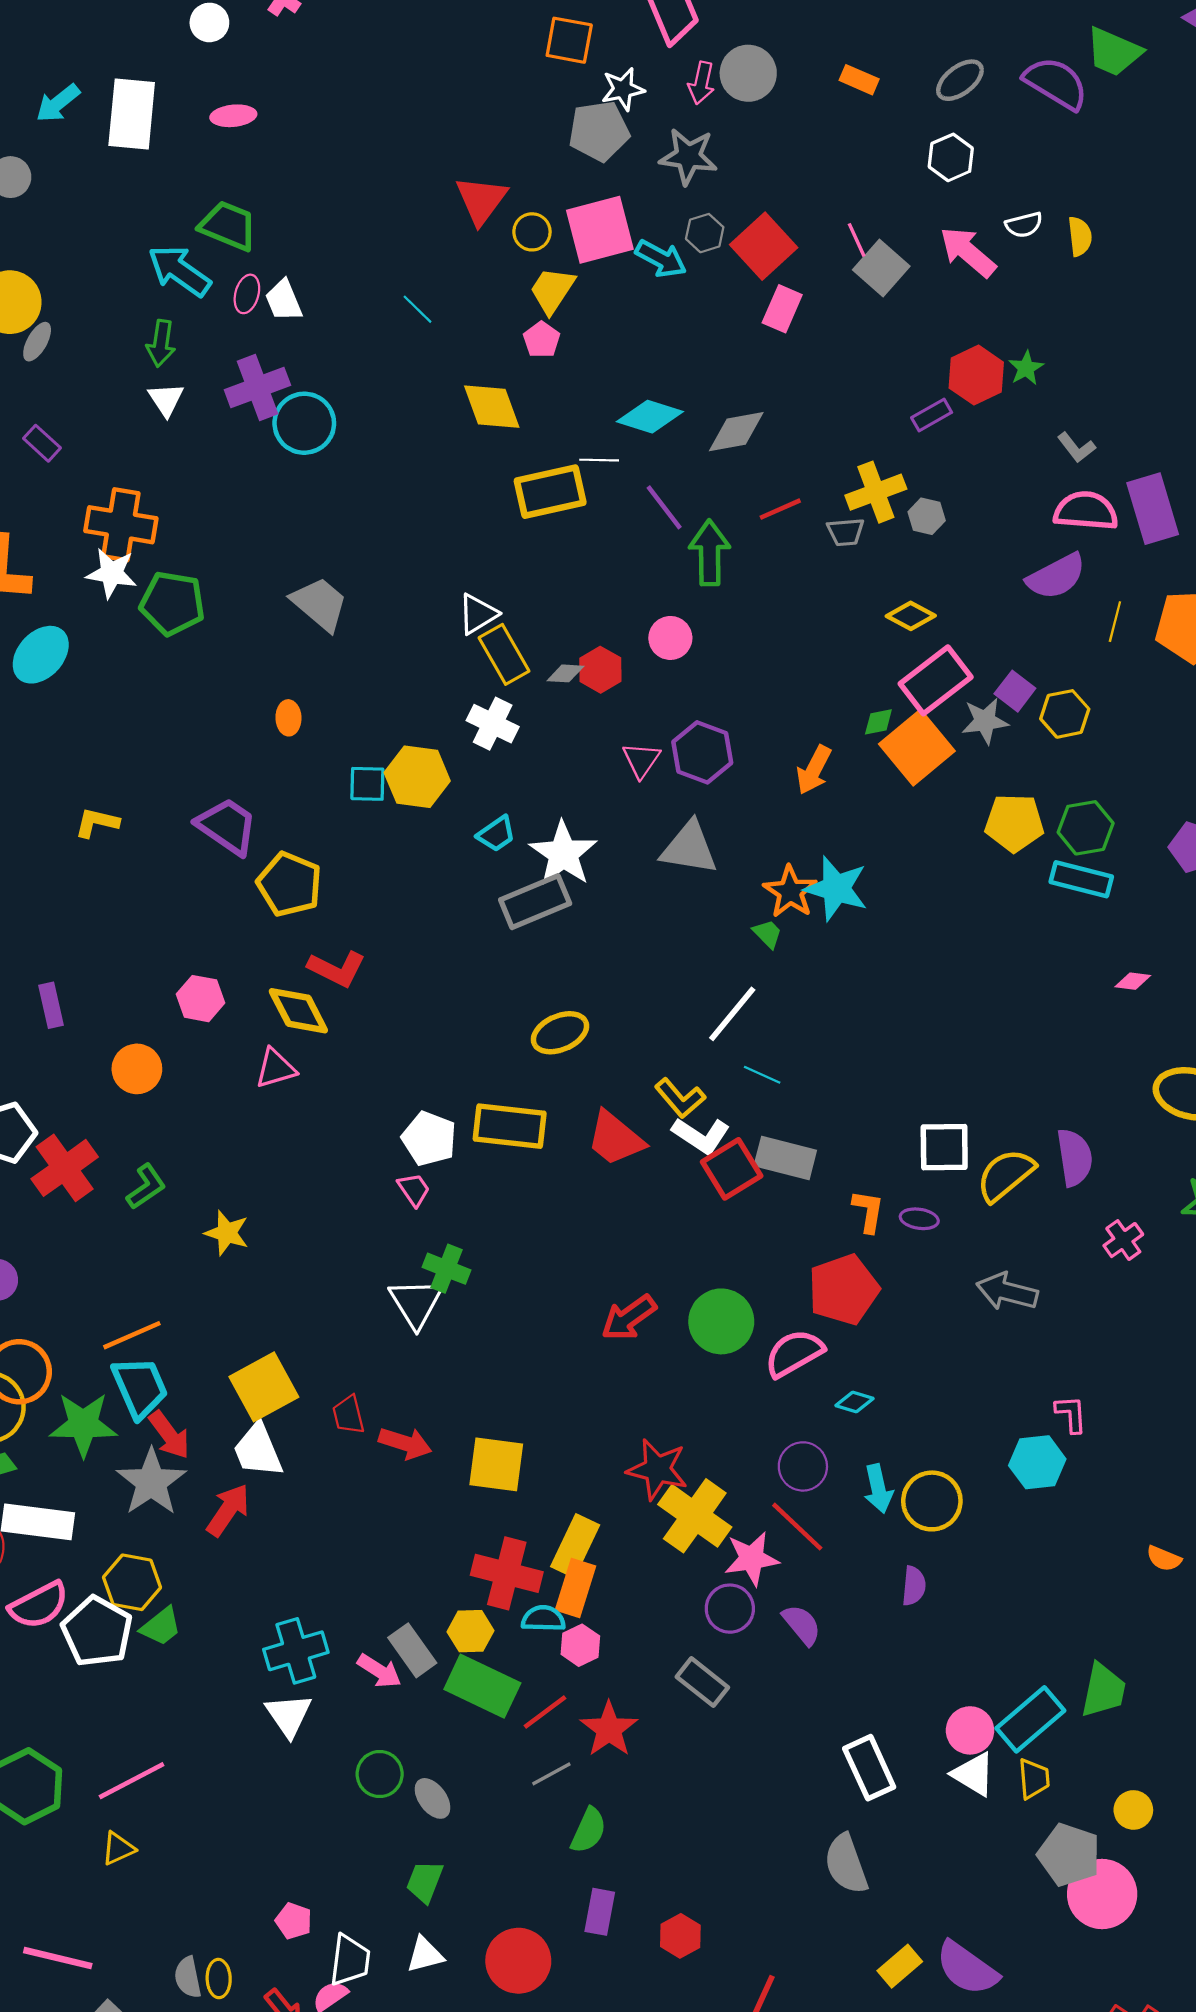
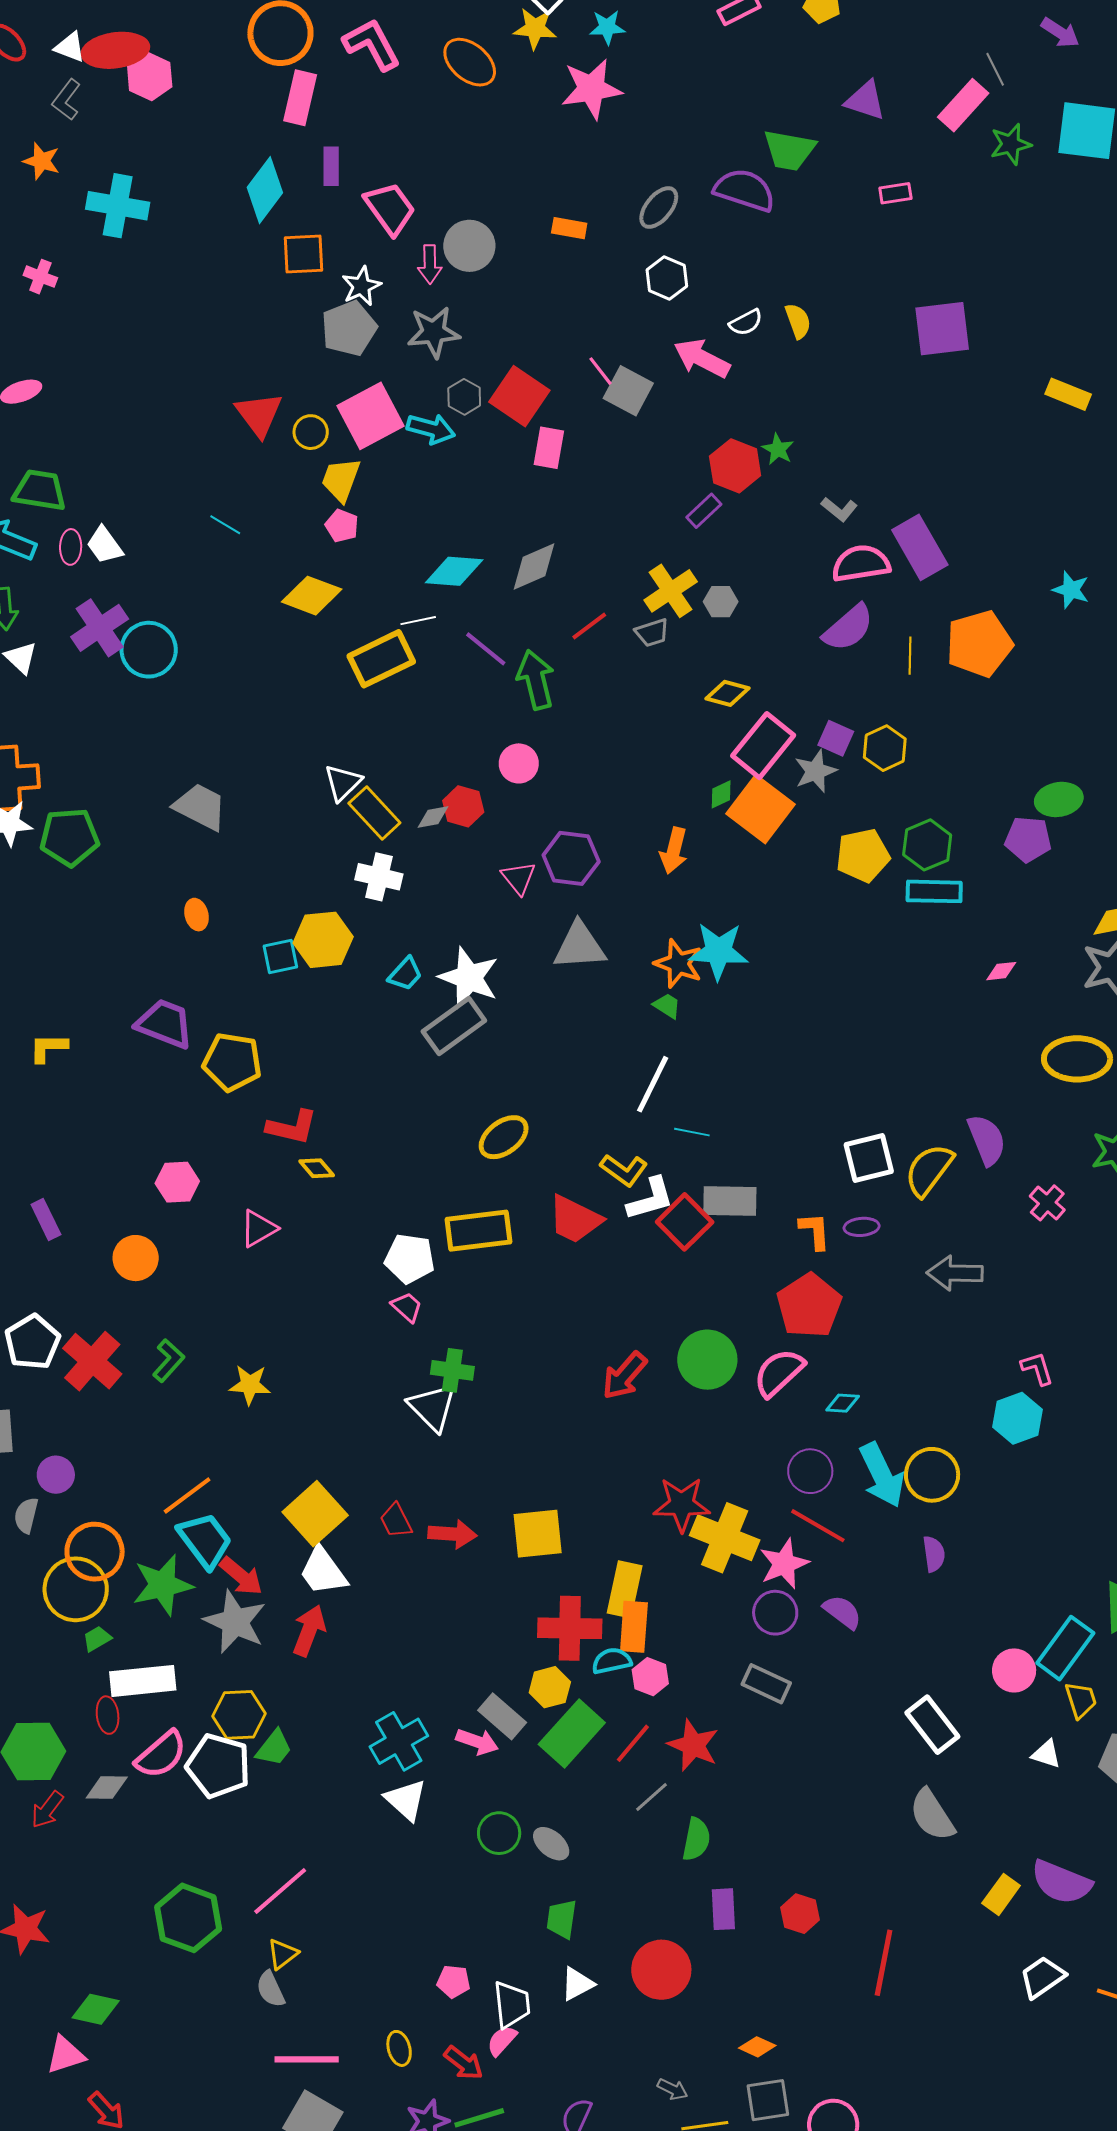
yellow diamond: (492, 407) -> (312, 596), turned -36
yellow diamond: (298, 1011) -> (317, 1168), moved, size x0.6
white L-shape: (701, 1136) -> (650, 1199), turned -36
cyan arrow: (878, 1489) -> (882, 1475), size x1.5
green rectangle: (482, 1686) -> (572, 1733), turned -60
white triangle: (974, 1774) -> (1046, 1754), moved, size x0.7
pink line: (58, 1958) -> (307, 2059), moved
gray semicircle: (188, 1977) -> (271, 1989), moved

